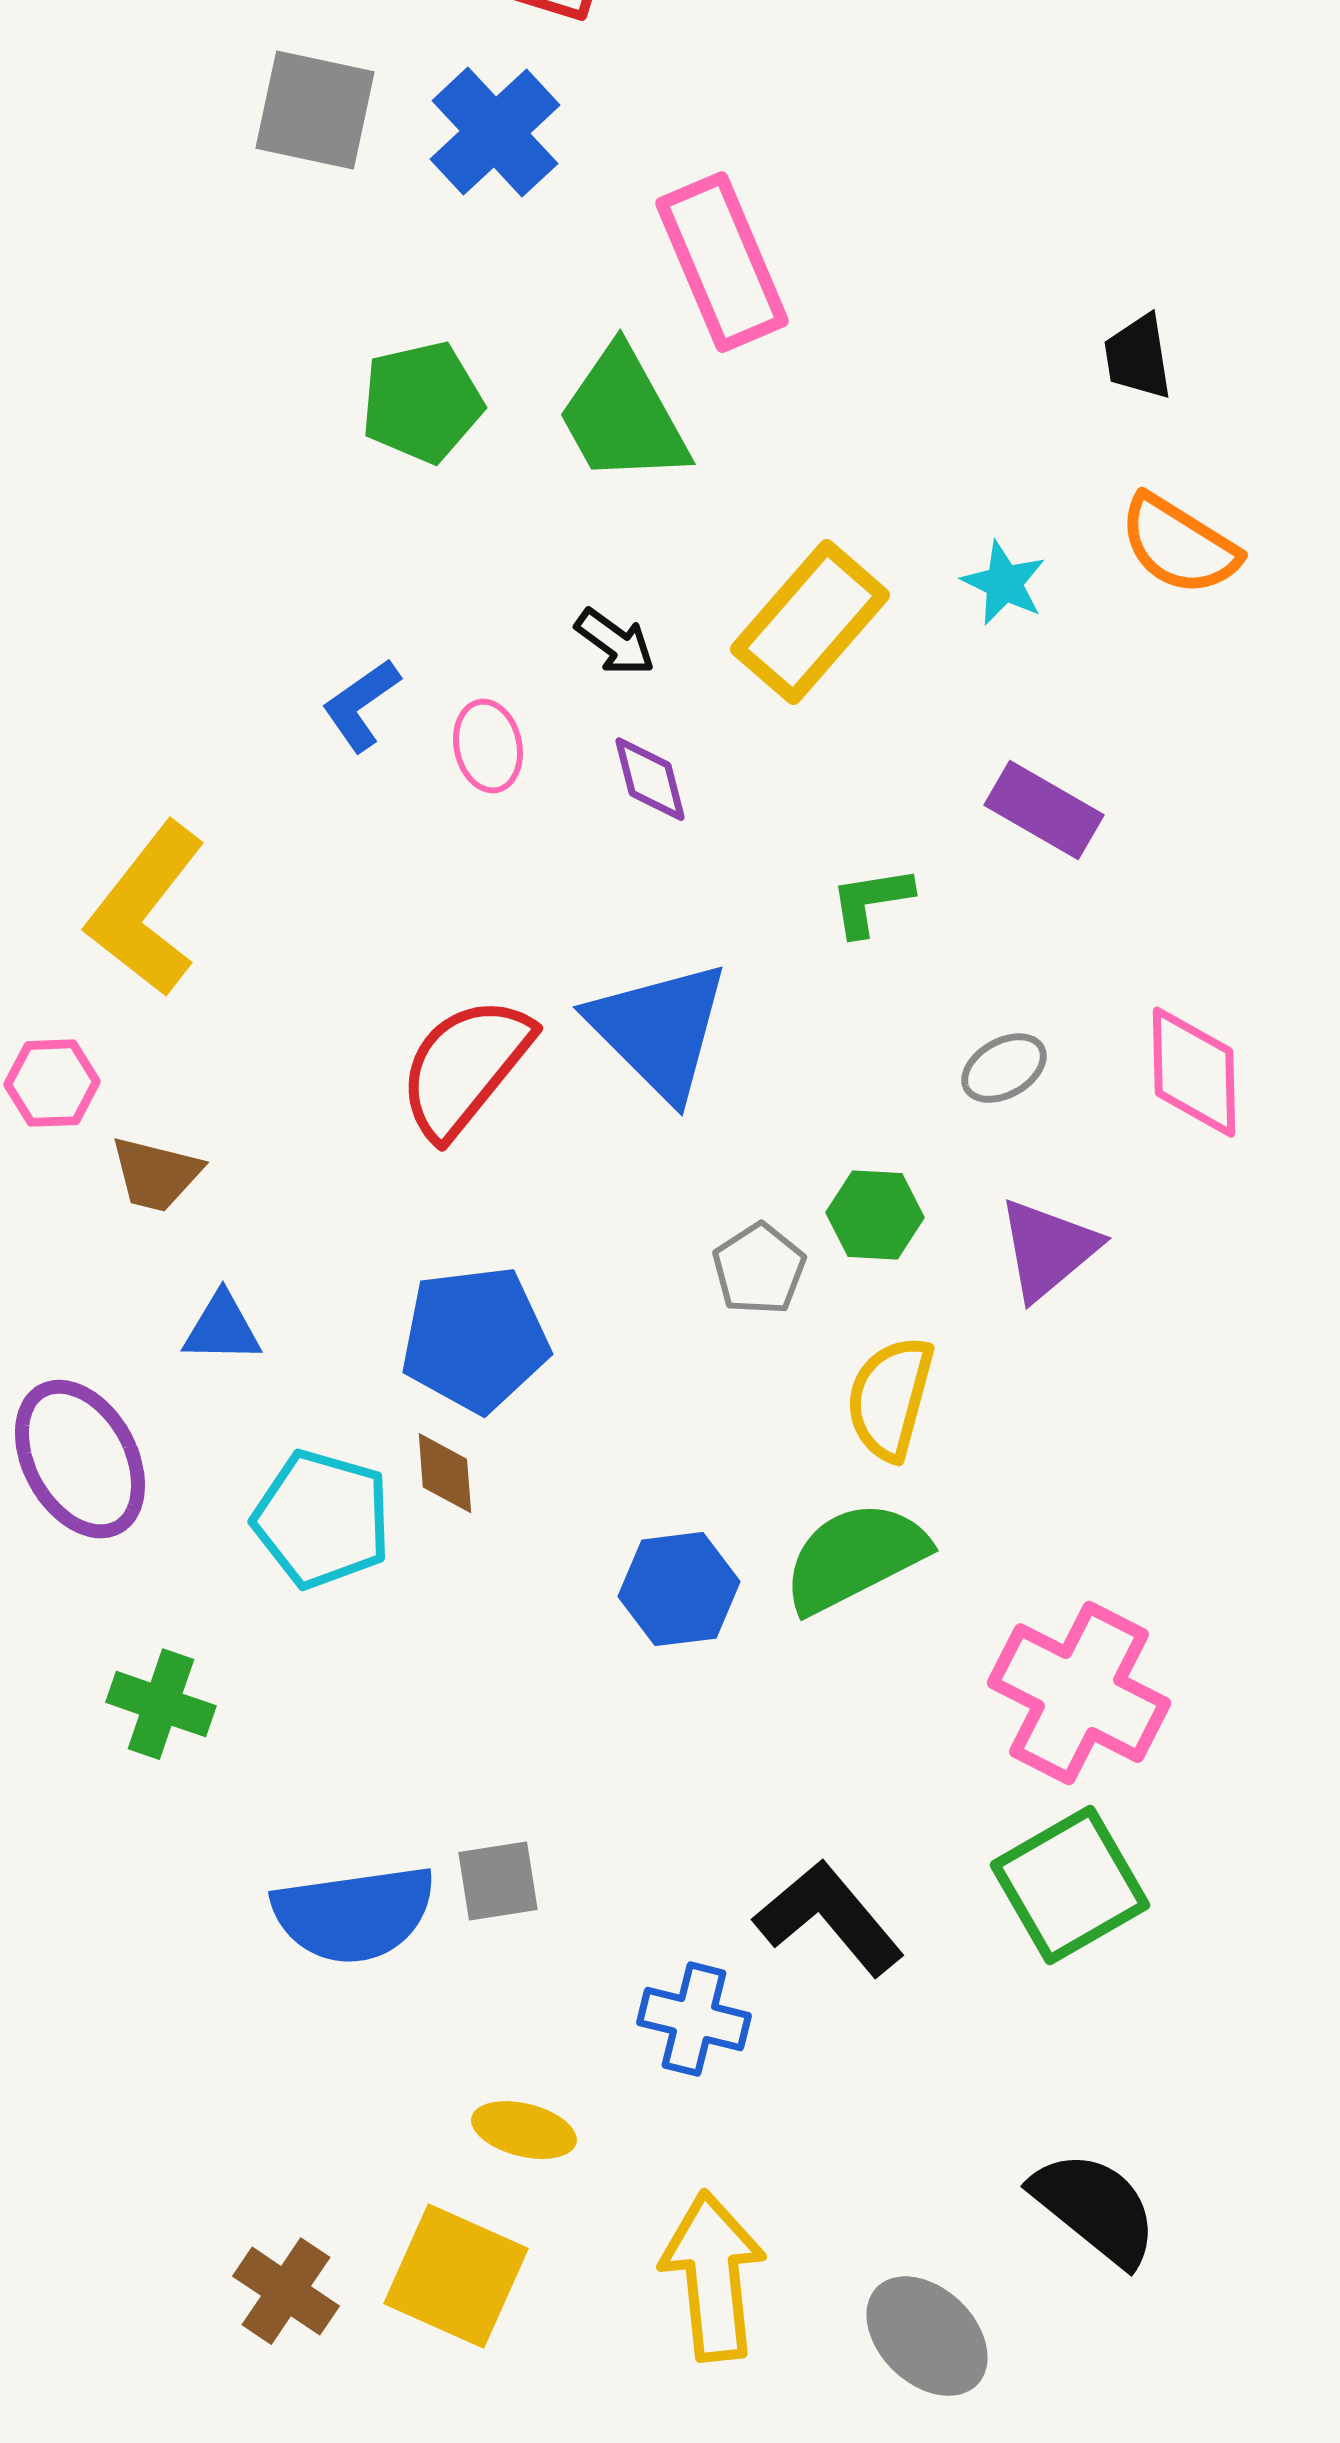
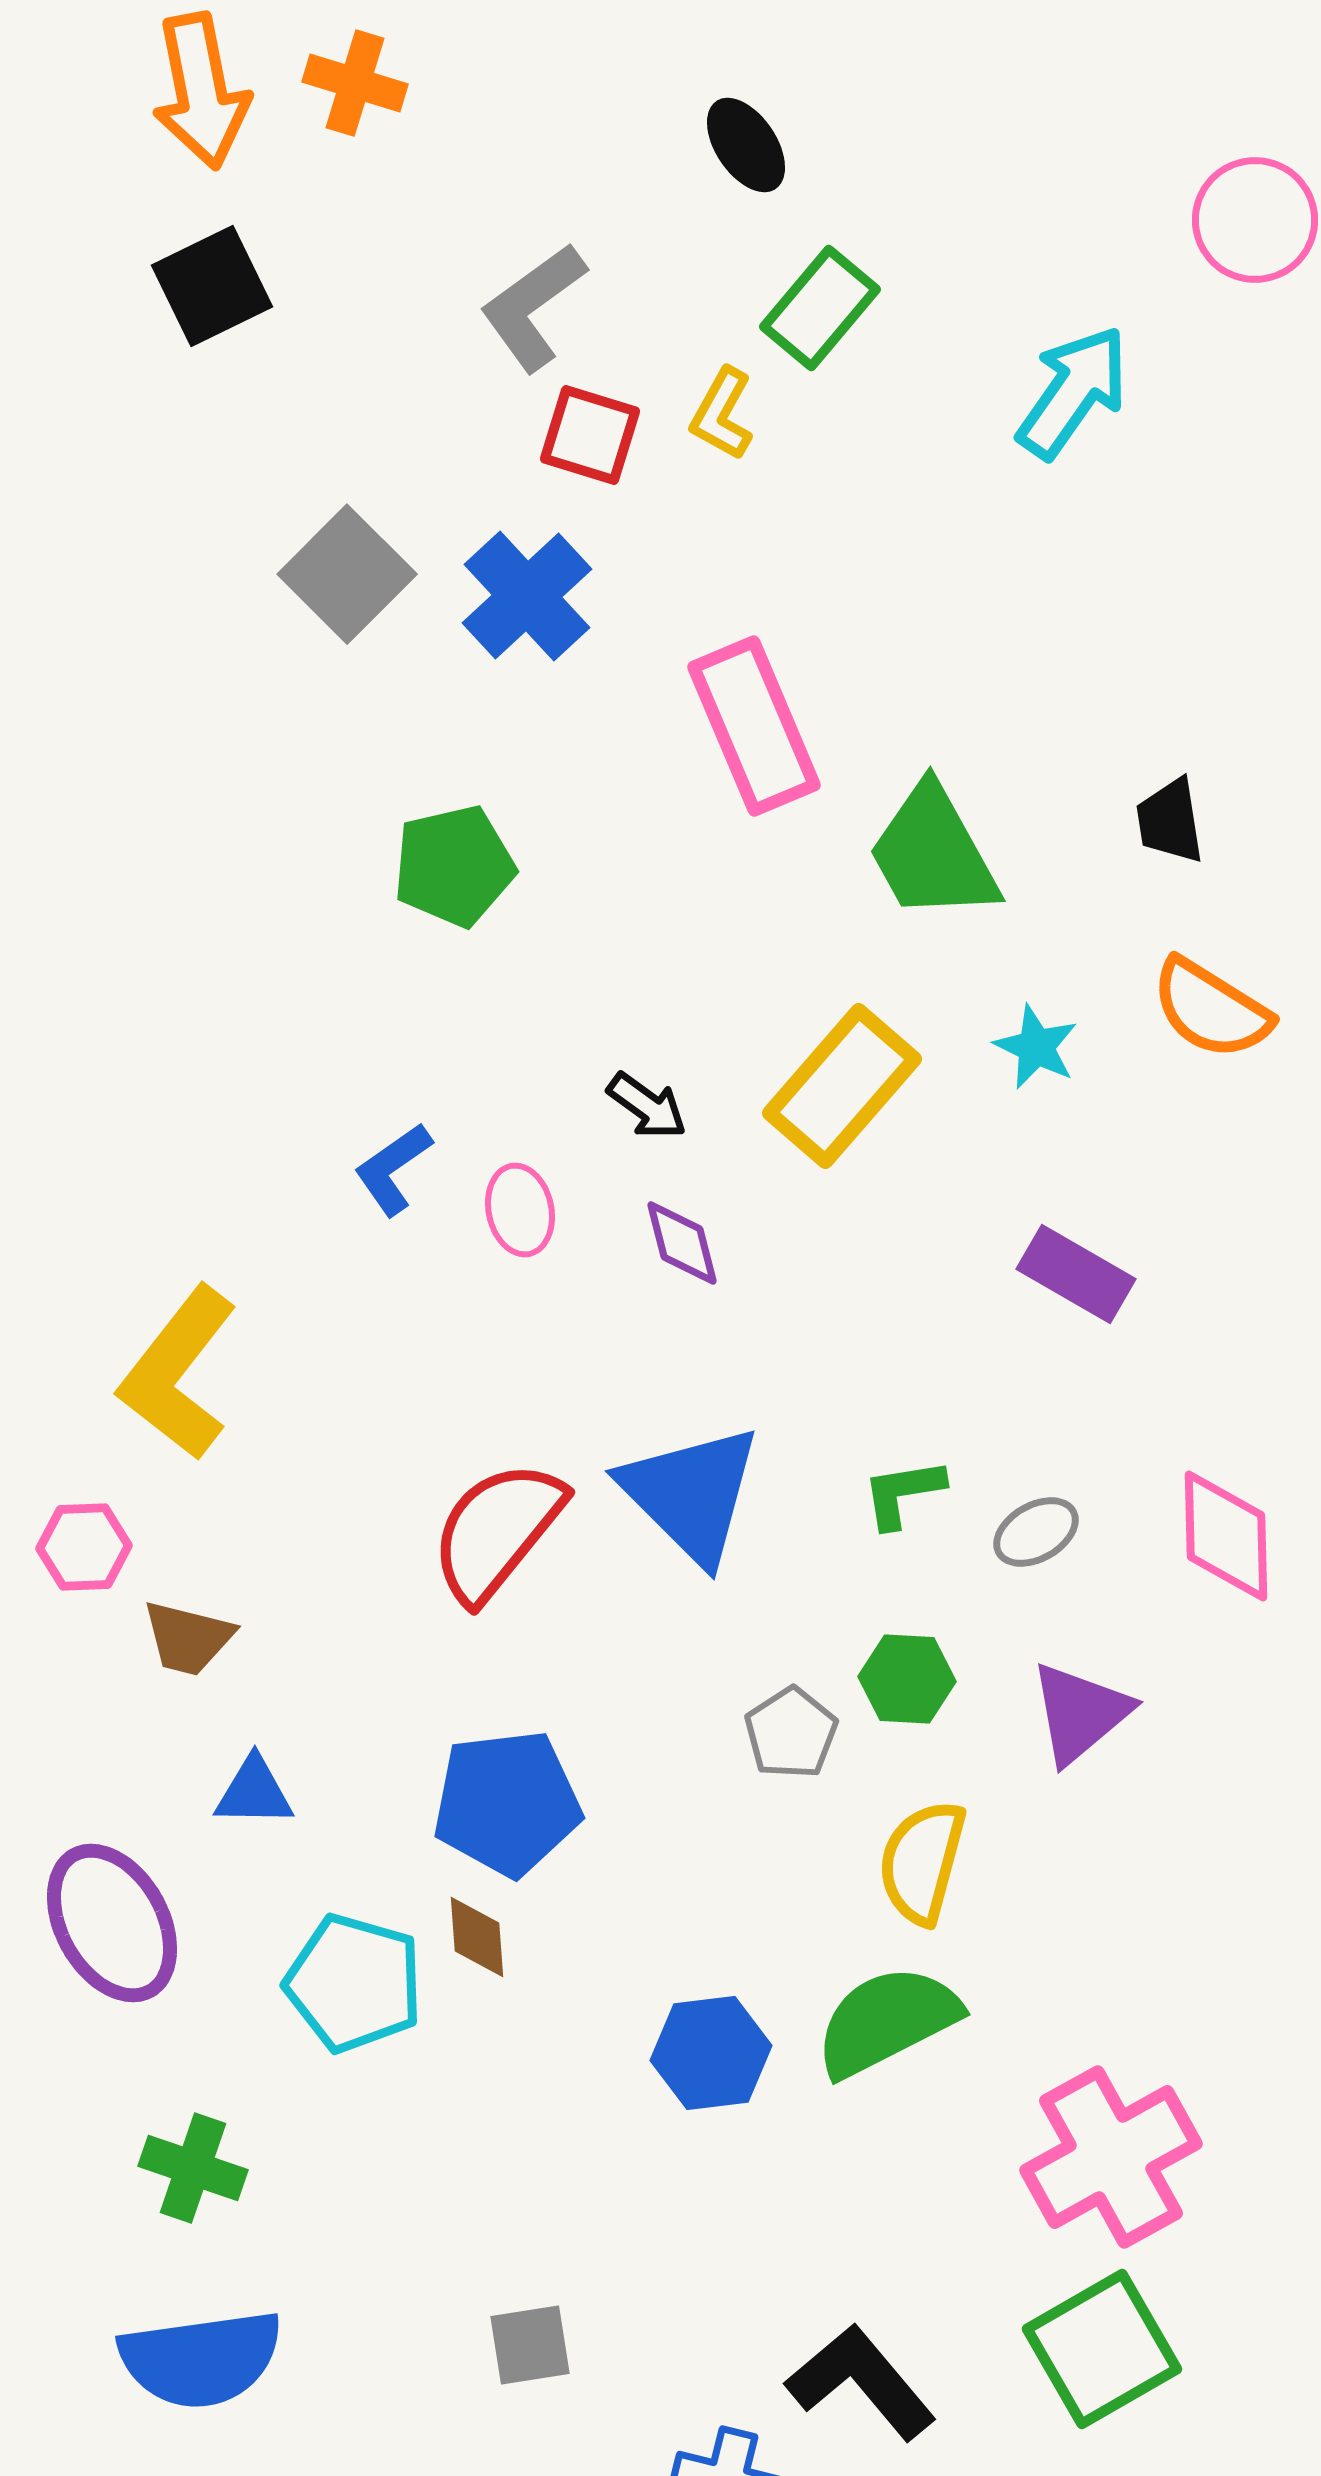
gray square: (315, 110) -> (347, 574), turned 33
green trapezoid: (623, 416) -> (933, 853), moved
green L-shape: (871, 901) -> (903, 1493), moved
pink cross: (1079, 1693) -> (1111, 2157), turned 34
blue semicircle: (354, 1914) -> (201, 2359), moved

